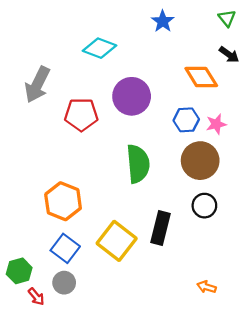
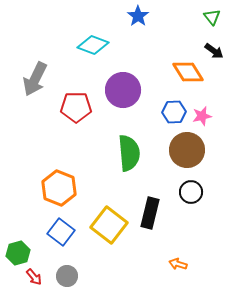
blue star: (163, 21) -> (138, 16), moved
gray circle: (64, 283) -> (67, 276), moved
orange arrow: (207, 287) -> (178, 264), moved

